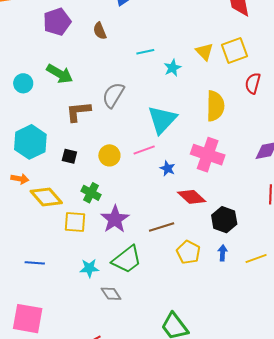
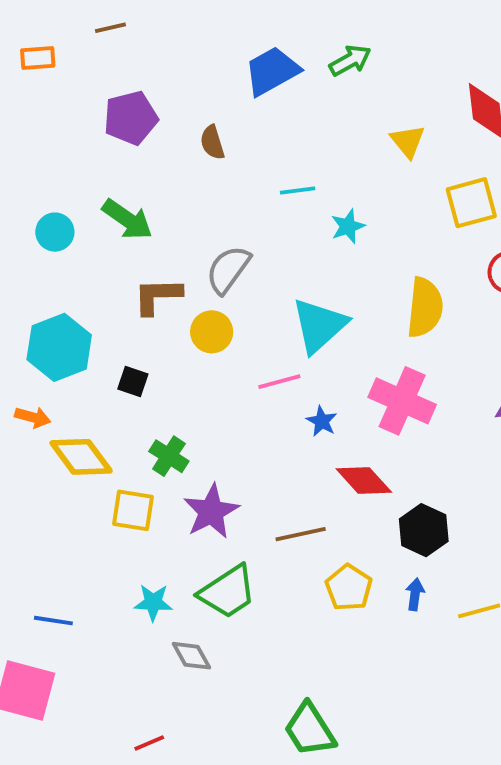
yellow triangle: (204, 52) -> (408, 141), moved
yellow circle: (109, 155) -> (212, 332), moved
blue line: (35, 263) -> (53, 621), moved

